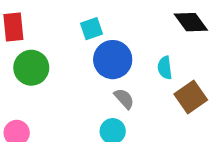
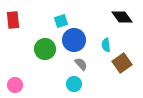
green circle: (31, 68) -> (45, 49), moved

